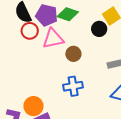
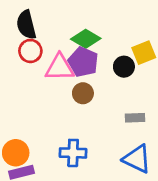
purple pentagon: (47, 15) -> (83, 62), moved
blue cross: (73, 86) -> (73, 153), moved

